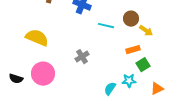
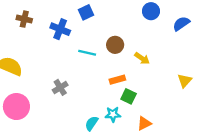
yellow arrow: (146, 31) -> (142, 58), moved
green square: (143, 65) -> (129, 96), turned -32

